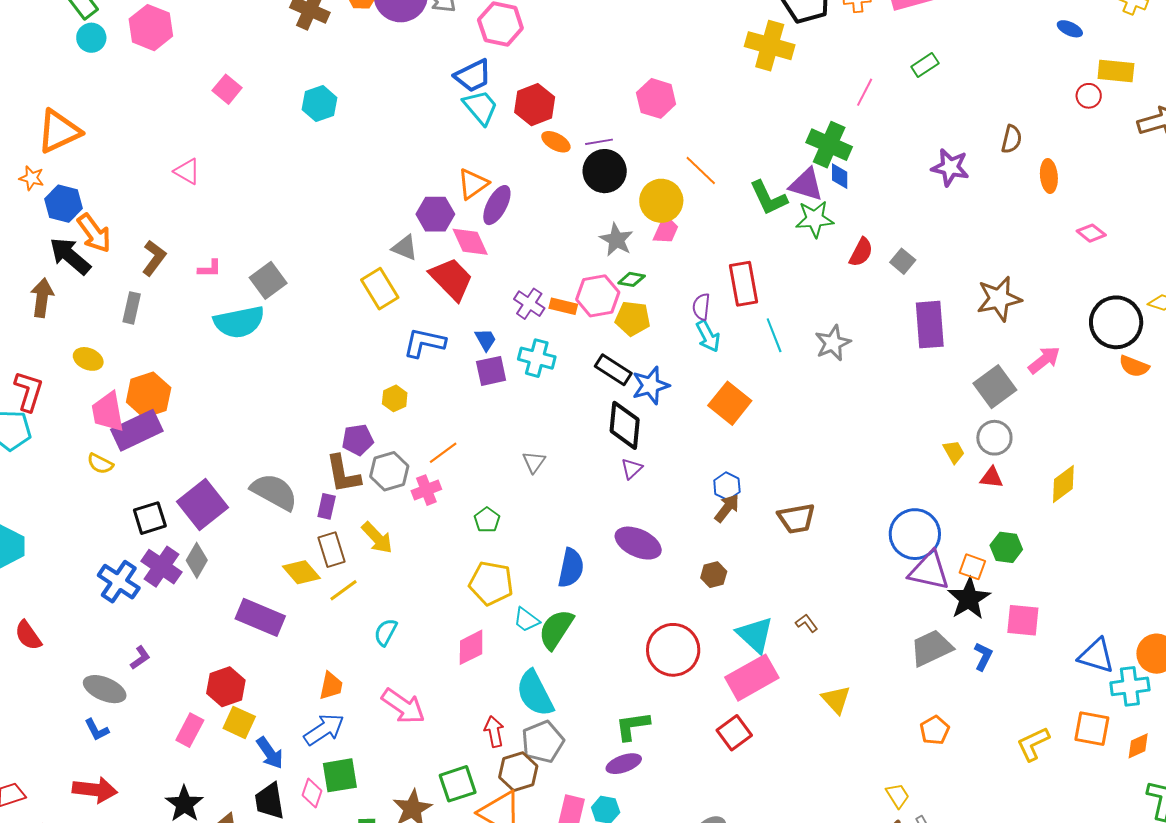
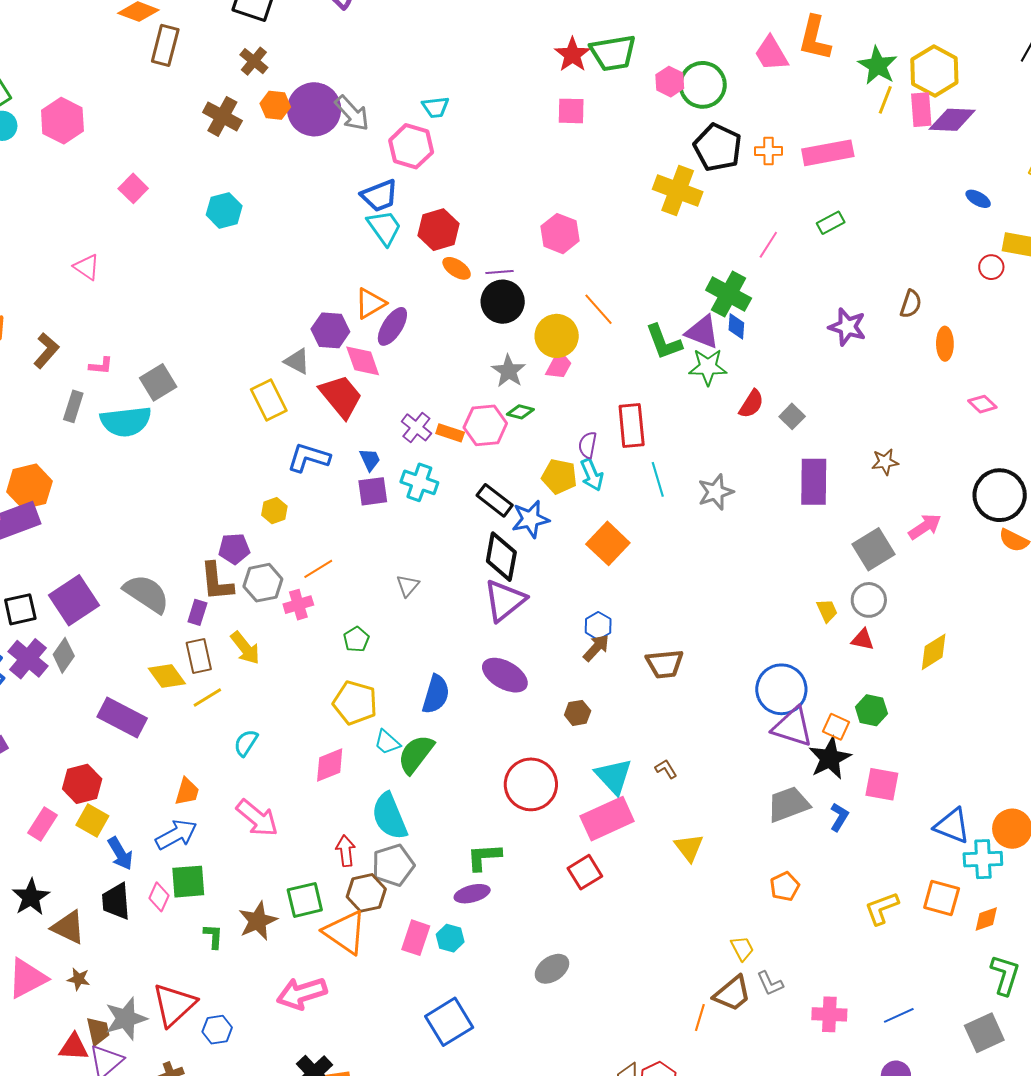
brown star: (999, 299) -> (885, 462), size x0.6
gray rectangle: (132, 308) -> (73, 406), moved
yellow pentagon: (633, 319) -> (559, 477), moved
purple triangle: (632, 469) -> (505, 600), size x2.0

